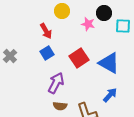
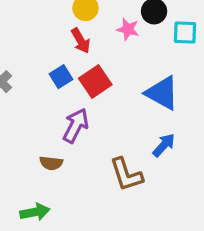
red arrow: (46, 31) -> (81, 41), moved
red square: (79, 58) -> (95, 81), moved
brown semicircle: (60, 106) -> (51, 163), moved

